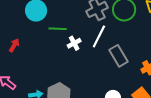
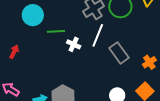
white cross: (74, 43) -> (74, 44), turned -32

